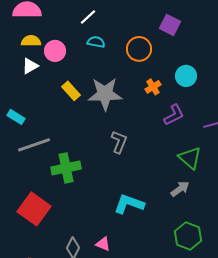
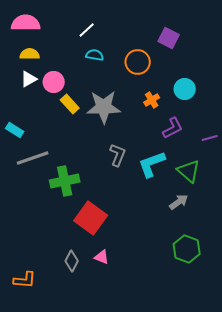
pink circle: (55, 51) -> (54, 82), moved
cyan L-shape: (129, 204) -> (152, 164), moved, turned -40
red square: (34, 209) -> (91, 218), moved

